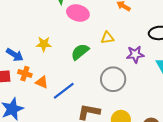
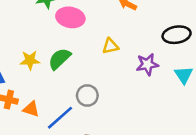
green semicircle: (80, 52) -> (59, 59), moved
gray circle: (113, 79) -> (87, 96), moved, size x0.7

